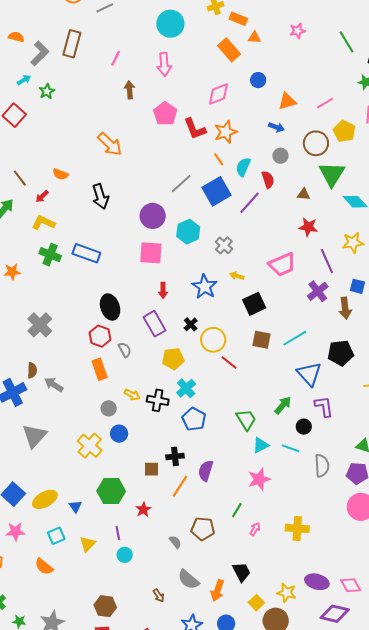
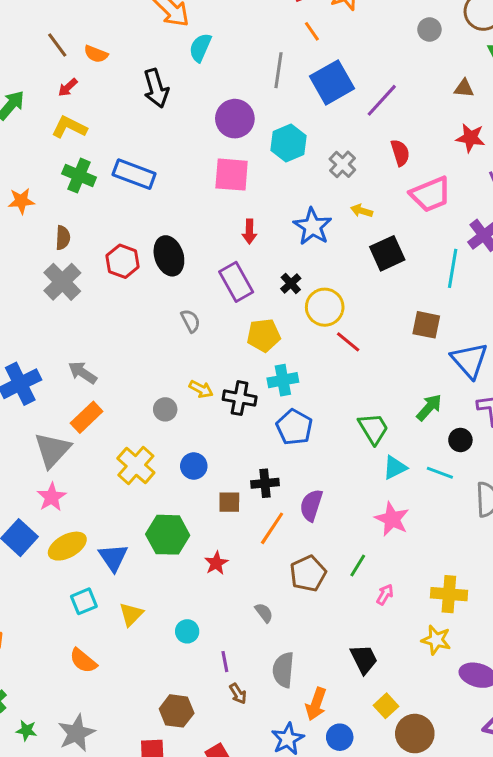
orange line: (219, 159) -> (312, 31), moved
cyan semicircle: (243, 167) -> (200, 48), moved
brown line: (20, 178) -> (57, 45), moved
red semicircle: (268, 180) -> (400, 153), moved
gray line: (181, 184) -> (278, 70), turned -40
red hexagon: (100, 336) -> (123, 261), moved
cyan line: (295, 338) -> (453, 268), moved, turned -50
brown square: (261, 340) -> (426, 325), moved
orange rectangle: (100, 369) -> (87, 417), moved, turned 65
brown semicircle: (32, 370) -> (63, 238), moved
cyan cross: (186, 388) -> (283, 380), turned 30
blue circle: (119, 434) -> (194, 466), moved
pink star: (259, 479) -> (392, 519), turned -30
blue triangle: (75, 506) -> (113, 557), size x1.5
brown pentagon: (203, 529) -> (308, 574), moved, turned -30
pink star: (15, 531) -> (52, 497), moved, turned -30
purple line: (118, 533) -> (225, 662), moved
orange semicircle: (44, 567) -> (83, 661), moved
gray semicircle: (188, 580) -> (283, 670), turned 55
orange arrow: (217, 591) -> (316, 704), moved
yellow star: (287, 593) -> (436, 640), moved
brown hexagon: (105, 606) -> (177, 711), moved

